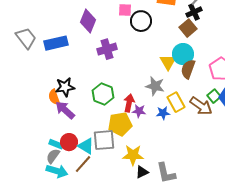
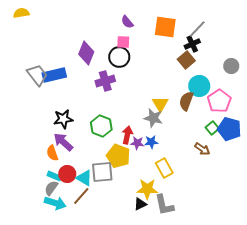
black circle: (141, 21) -> (119, 57), moved
gray trapezoid: (26, 38) -> (37, 75), moved
cyan circle: (183, 54) -> (199, 86), moved
yellow triangle: (168, 62) -> (160, 104), moved
orange semicircle: (54, 97) -> (52, 153), moved
yellow rectangle: (176, 102) -> (164, 168), moved
brown arrow: (201, 106) -> (202, 149), moved, size x0.7
blue star: (163, 113) -> (151, 142), moved
yellow pentagon: (120, 124) -> (118, 156), turned 30
yellow star: (133, 155) -> (147, 189), moved

